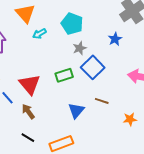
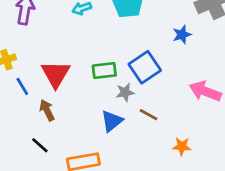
gray star: (80, 48) -> (125, 92), moved

